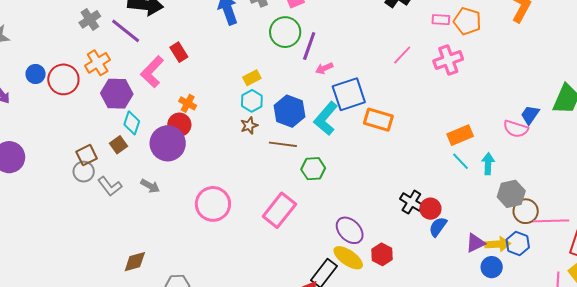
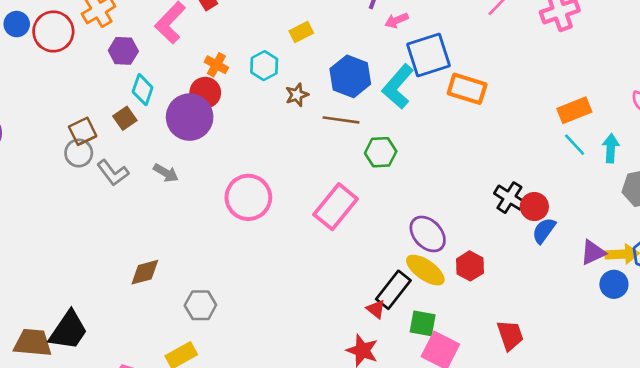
purple hexagon: (117, 94) -> (123, 51), size x0.7
cyan hexagon: (252, 101) -> (264, 66), moved

